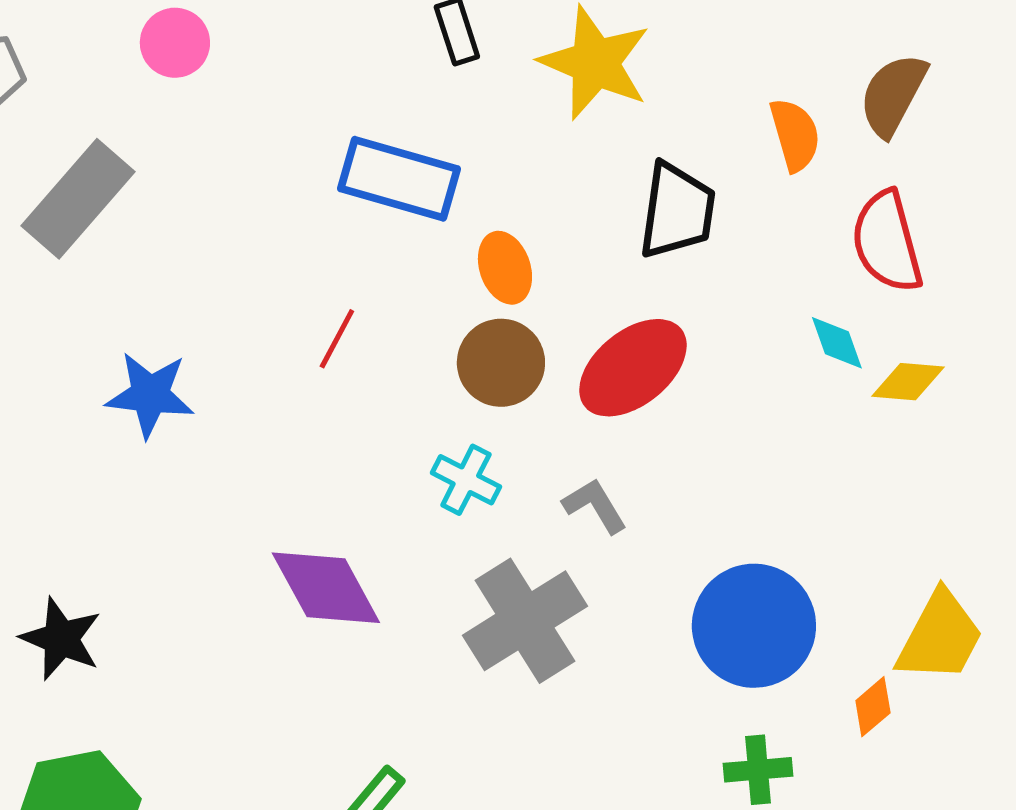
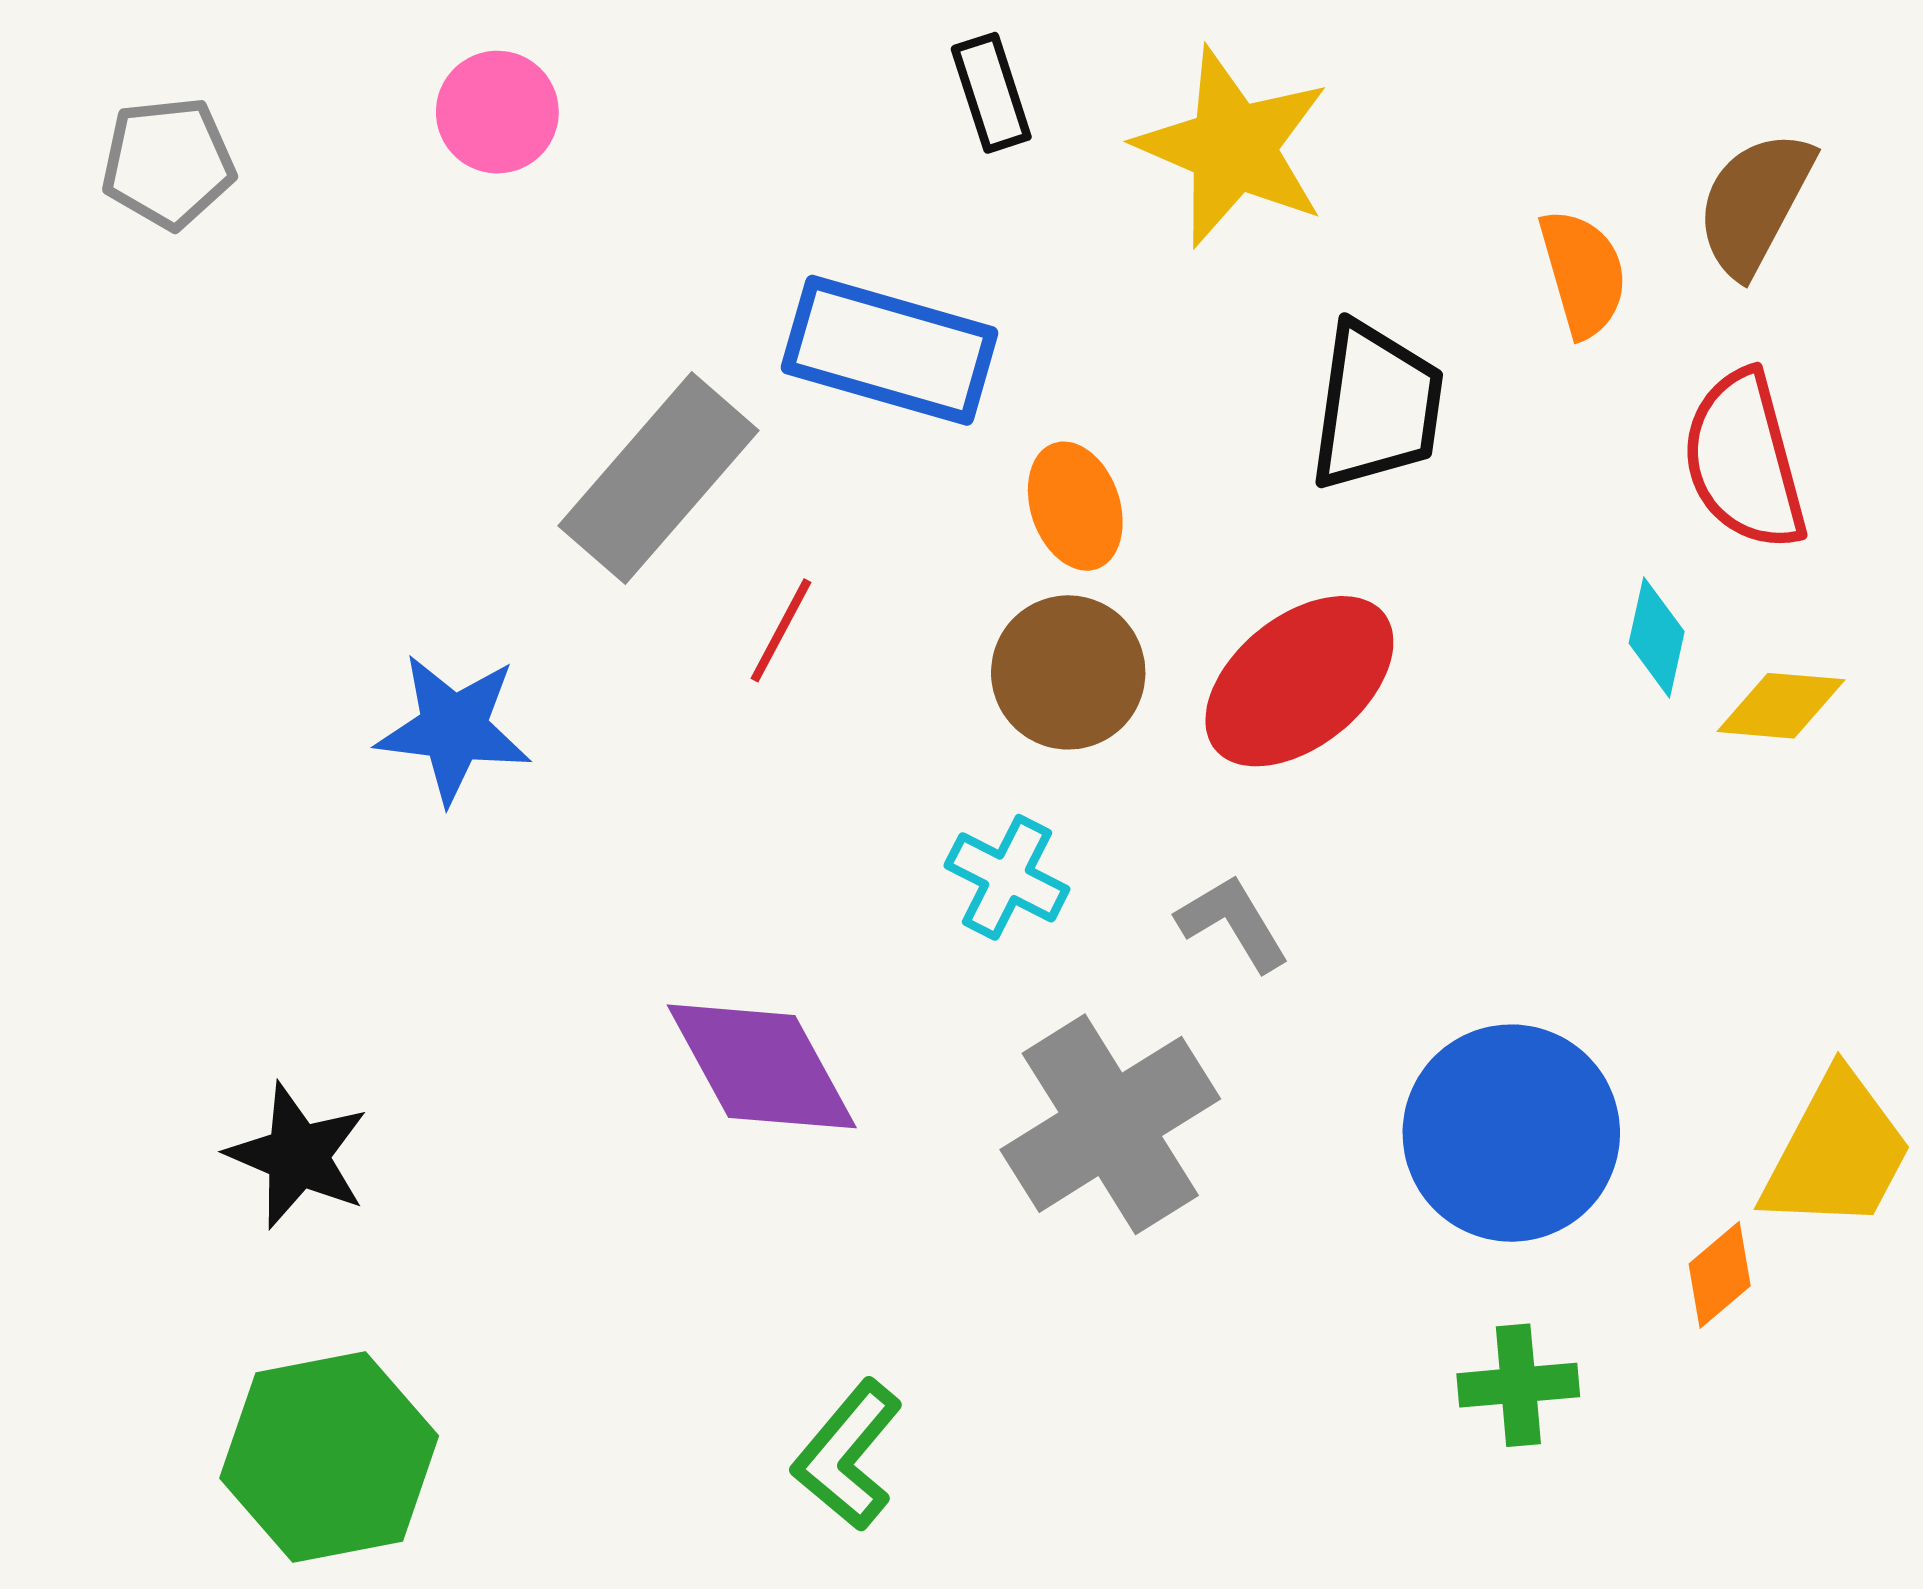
gray rectangle: (78, 199) -> (658, 478), moved
cyan diamond: (837, 343) -> (1657, 637), turned 32

